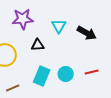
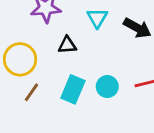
brown line: (13, 88) -> (31, 92), moved, turned -32

